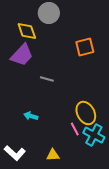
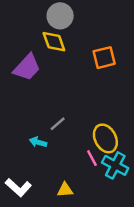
yellow diamond: (27, 31) -> (54, 42), moved
gray line: (47, 79) -> (58, 124), moved, turned -56

